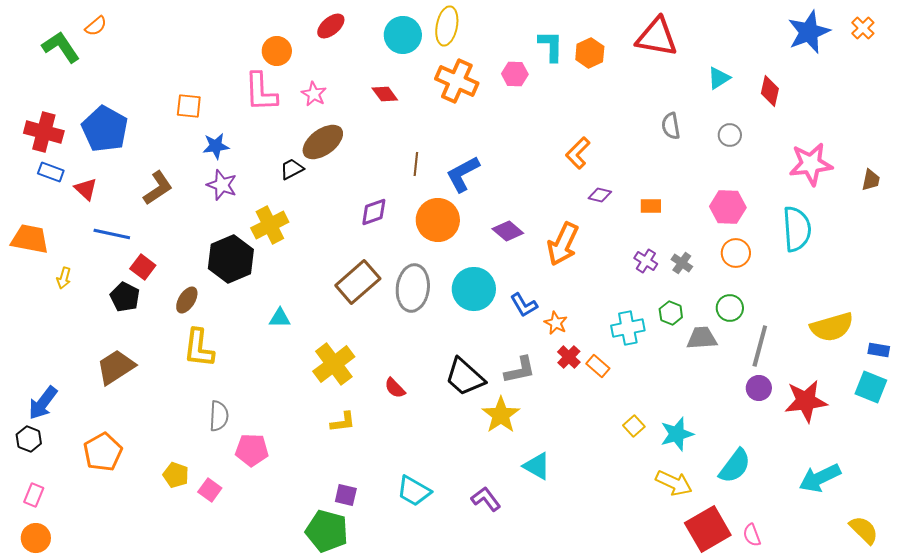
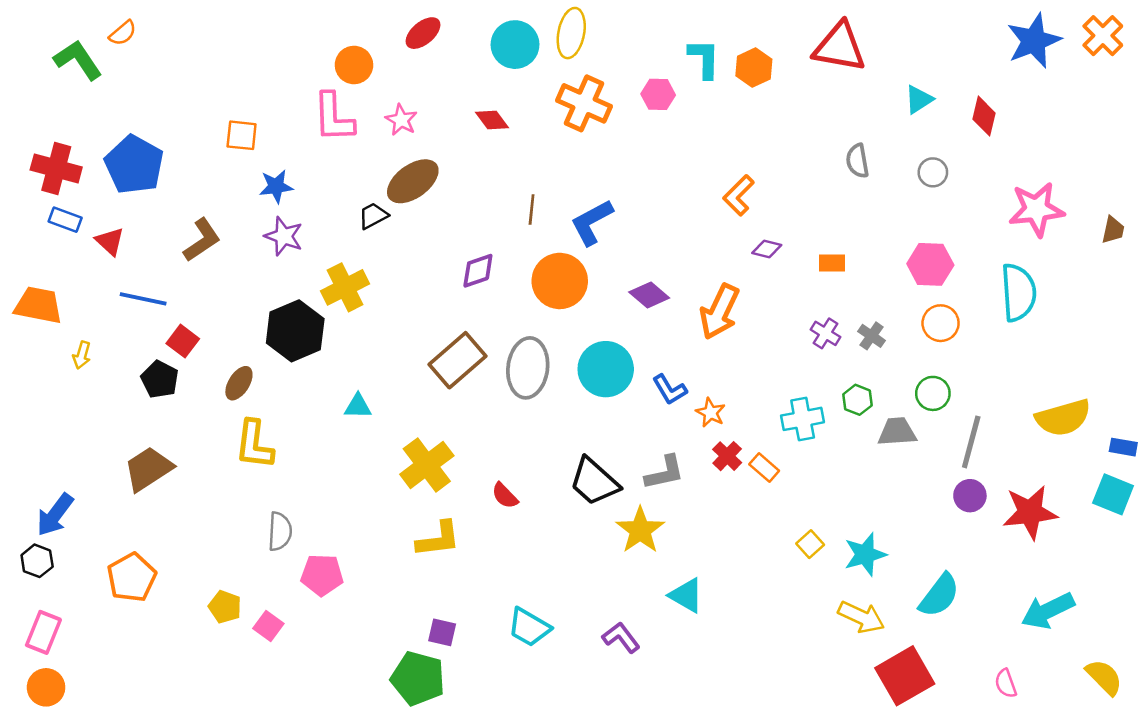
orange cross: (863, 28) -> (1103, 36), size x1.4
yellow L-shape: (343, 422) -> (438, 539), size x1.4
pink rectangle: (34, 495) -> (43, 632), size x1.4
pink semicircle: (752, 535) -> (1006, 684), moved

